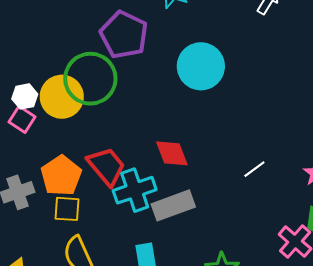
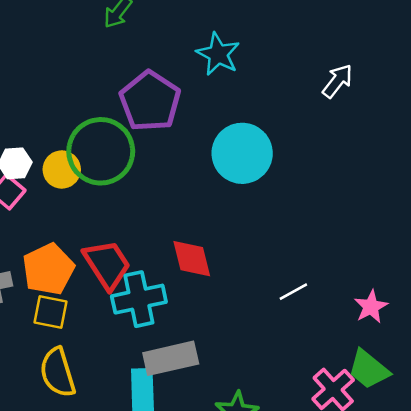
yellow circle: (62, 97) -> (62, 170), size x0.7
gray rectangle: (173, 205) -> (171, 358), moved

